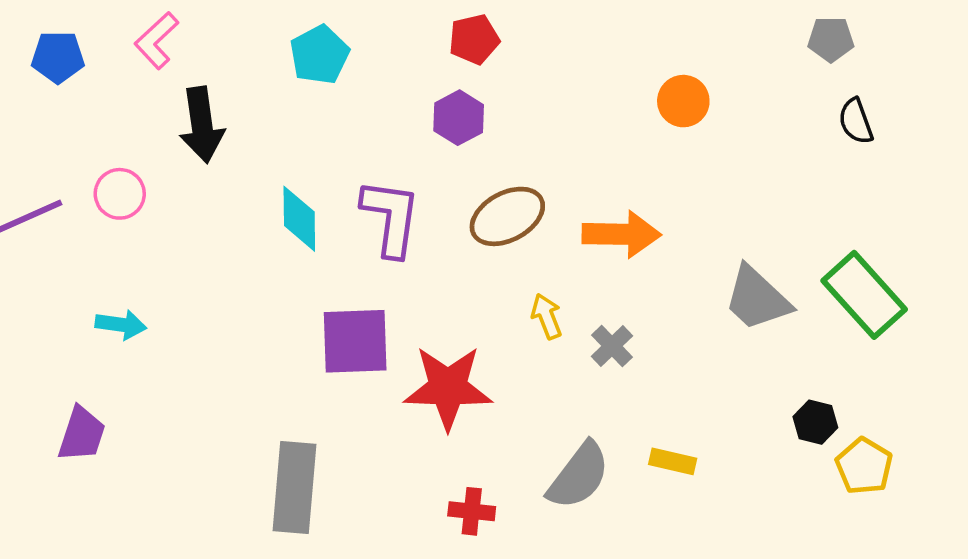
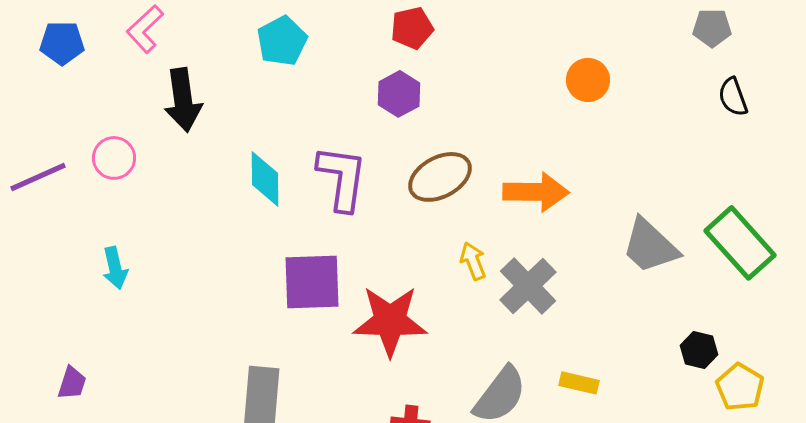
cyan arrow: (121, 325) -> (115, 268), turned 69
gray cross: (612, 346) -> (528, 286), size x1.6
purple trapezoid: (82, 434) -> (72, 383), moved, size x0.7

